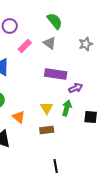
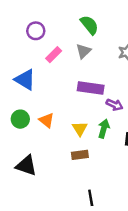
gray triangle: (50, 43) -> (83, 51), turned 40
purple arrow: (76, 88) -> (114, 105), turned 48
orange triangle: (19, 117) -> (47, 120), moved

